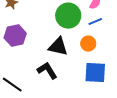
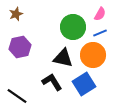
orange circle: (88, 44) -> (93, 55), size x1.6
blue square: (95, 73) -> (84, 84), moved, turned -35

